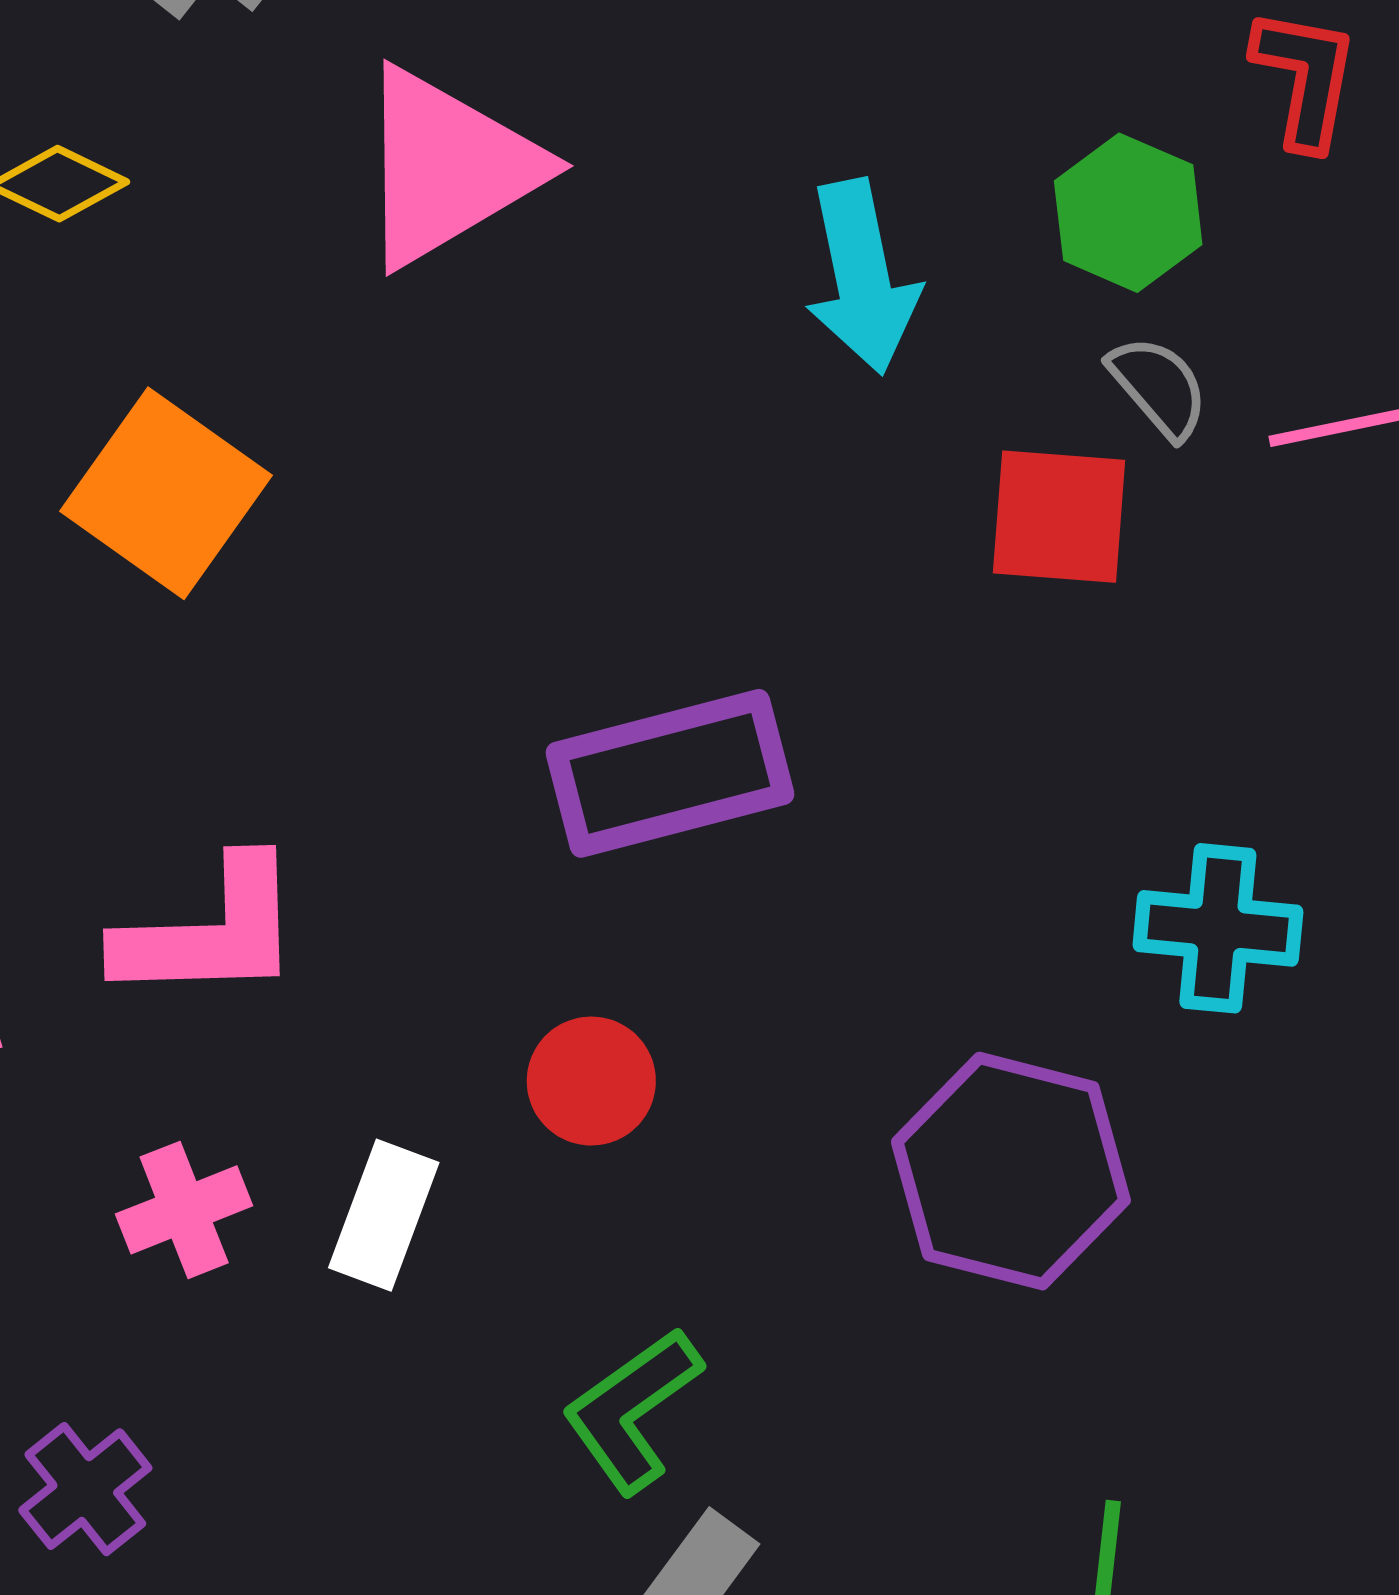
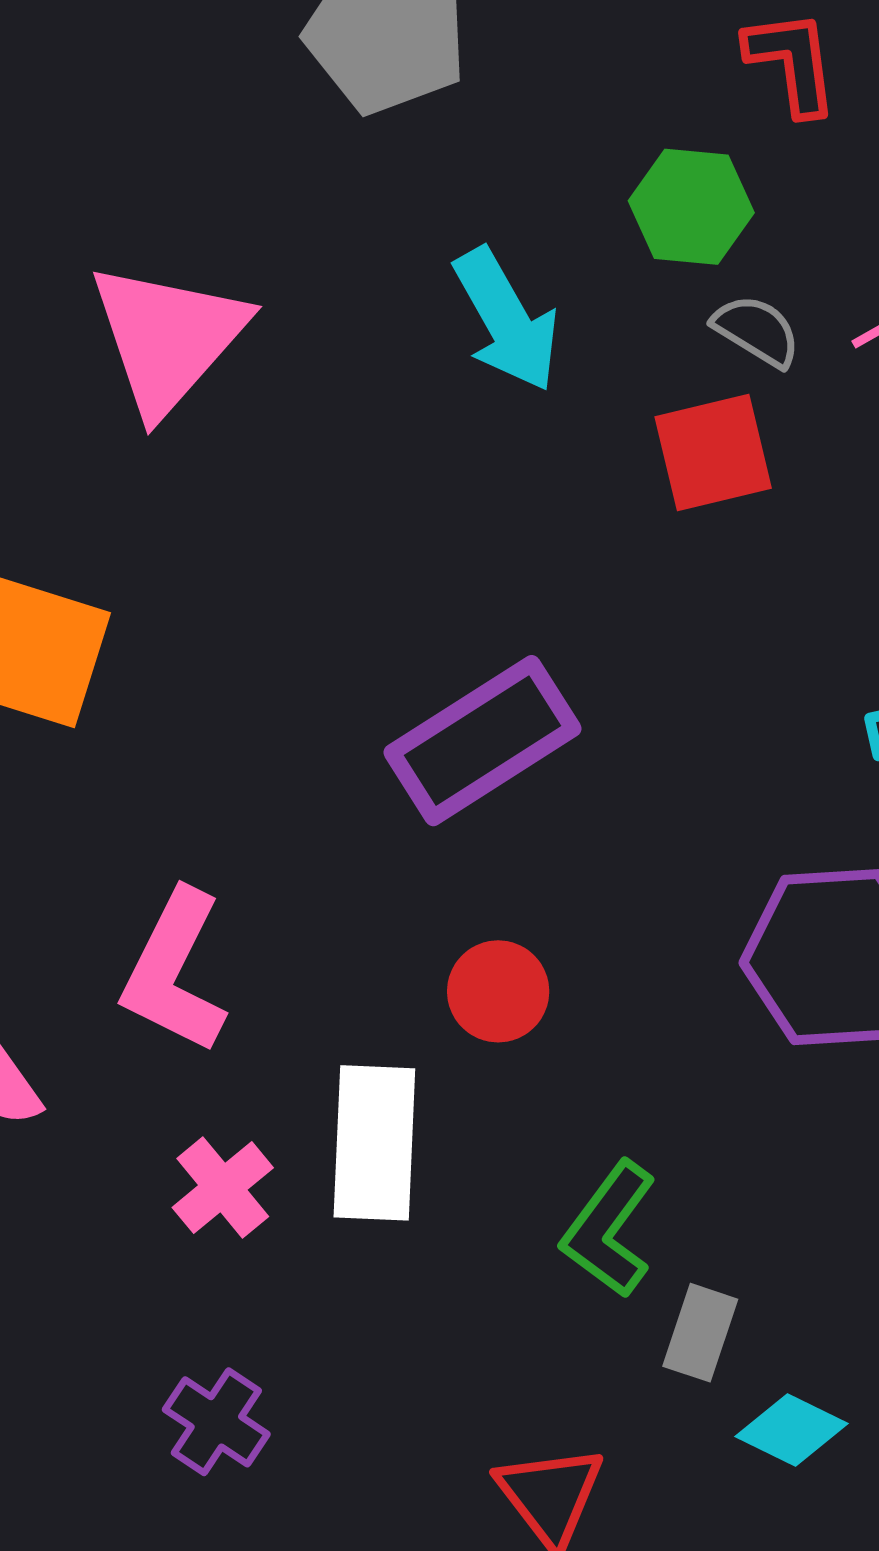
pink L-shape: (210, 931) -> (174, 972), turned 136
white rectangle: (384, 1215) -> (374, 1143), size x1.4

